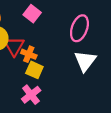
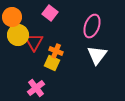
orange cross: (29, 54) -> (56, 51), moved
pink cross: (31, 95) -> (36, 88), moved

